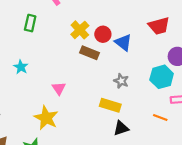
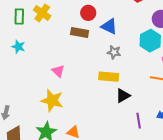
yellow cross: (80, 30) -> (42, 13), moved
blue triangle: (123, 42) -> (109, 26), moved
cyan star: (21, 67) -> (18, 47), moved

